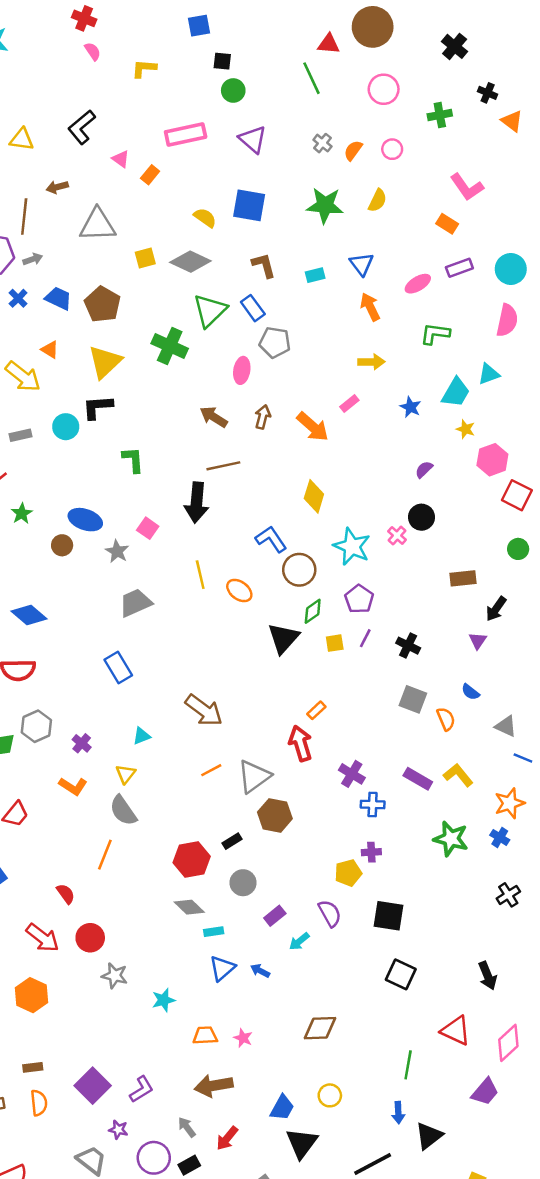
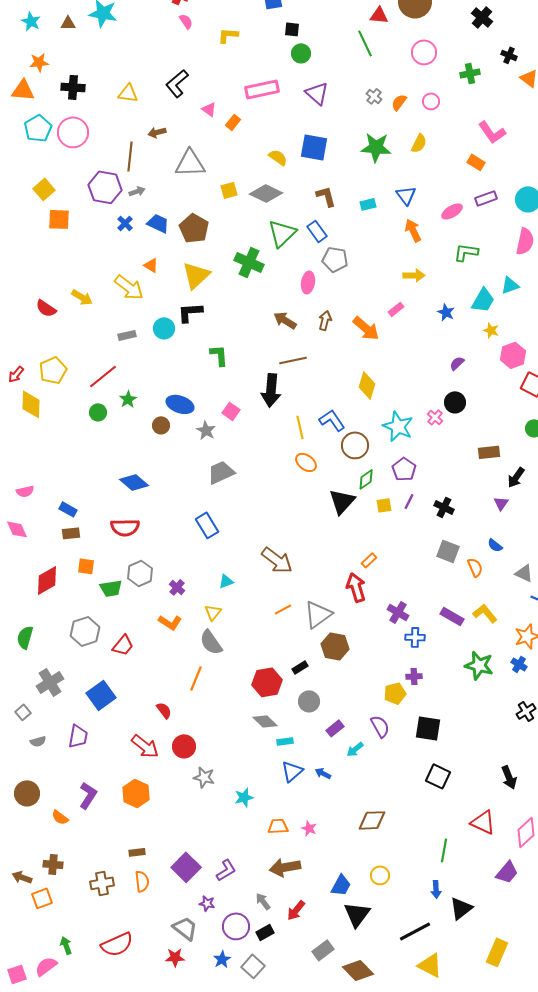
yellow line: (200, 575) -> (300, 427), moved

